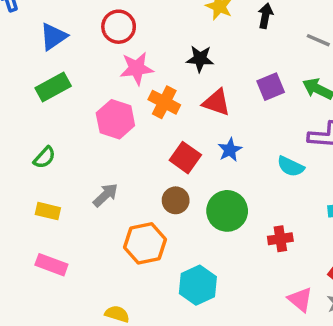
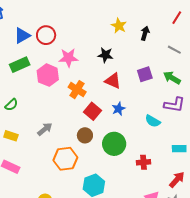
red circle: (119, 27) -> (46, 35), moved
orange cross: (164, 102) -> (77, 90), moved
pink hexagon: (115, 119) -> (48, 75), moved

